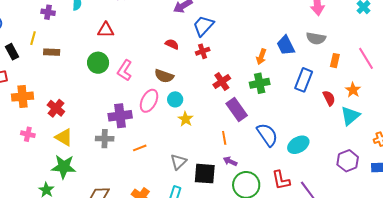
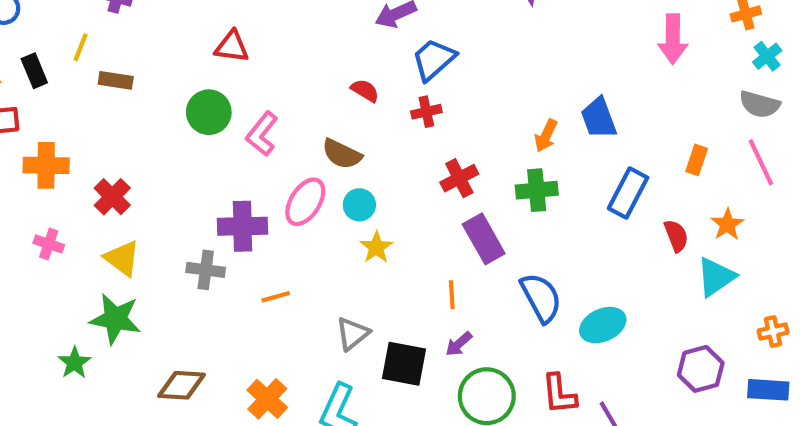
gray semicircle: (316, 38) -> (760, 104), moved
purple arrow: (230, 161) -> (459, 344), turned -72

